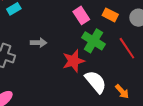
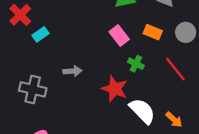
green cross: (94, 41) -> (136, 64), size x0.6
red star: (74, 61) -> (115, 89), turned -30

